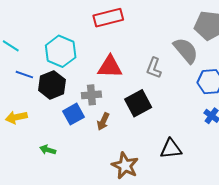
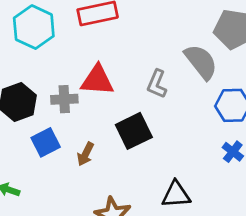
cyan hexagon: (61, 51) -> (34, 27), moved
gray cross: (91, 95) -> (64, 99), moved

